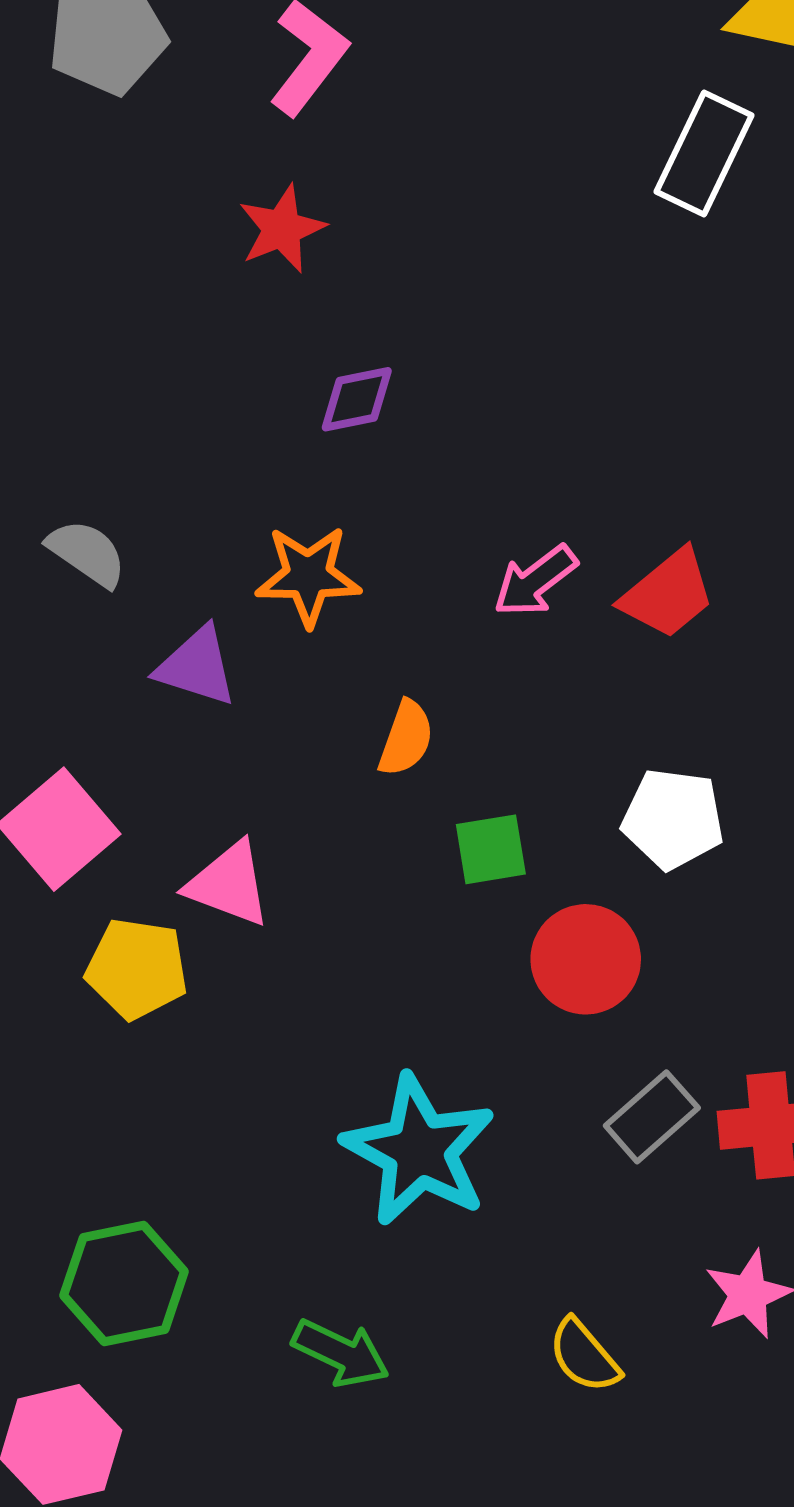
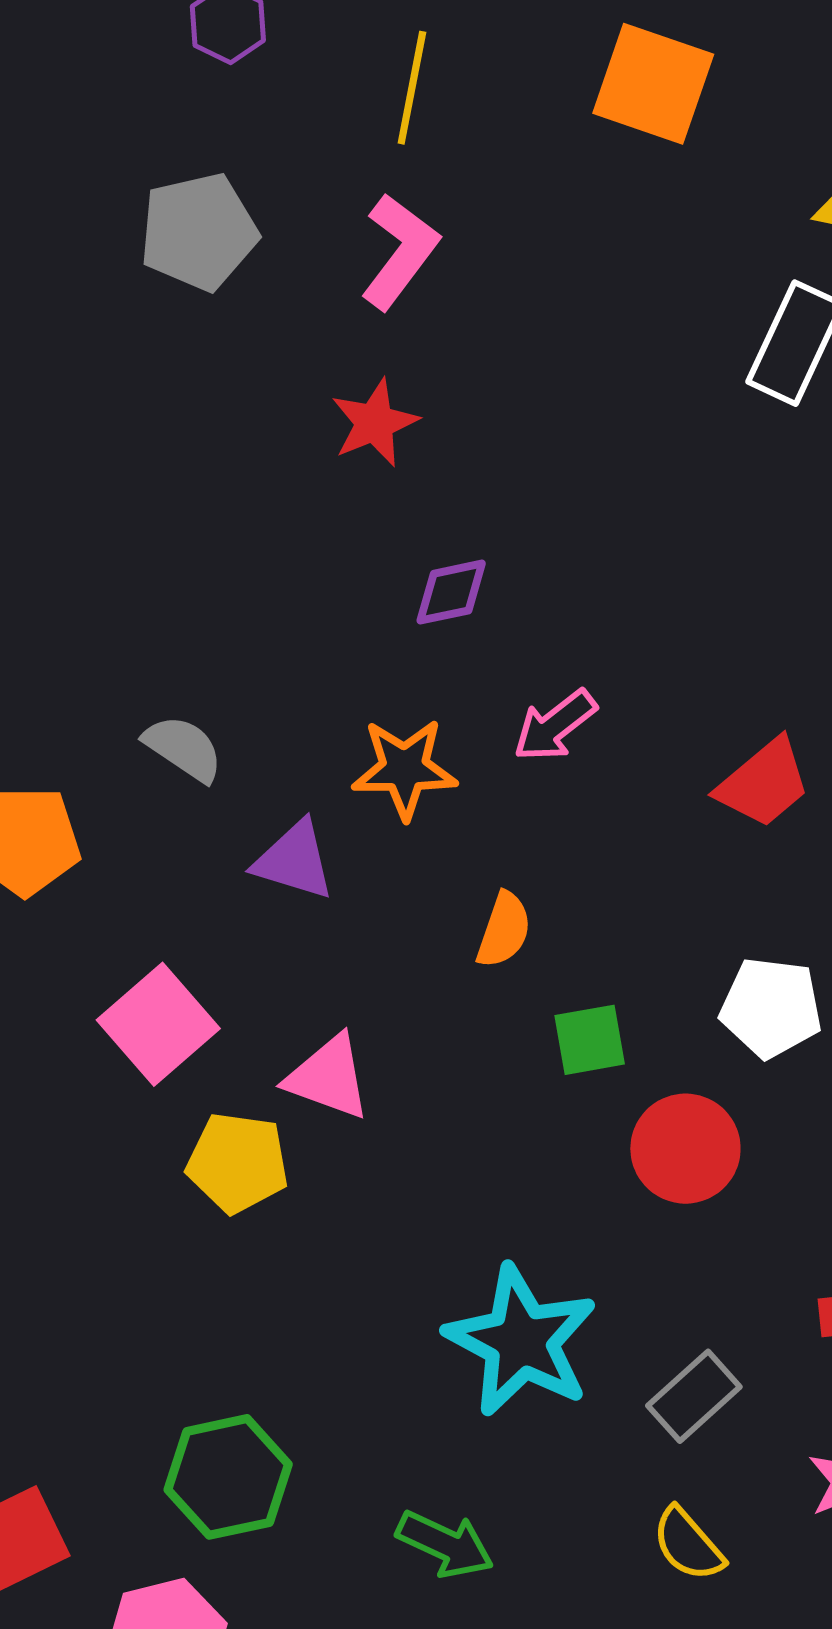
pink arrow: (535, 581) -> (555, 726), moved
gray rectangle: (652, 1117) -> (694, 1396), moved

